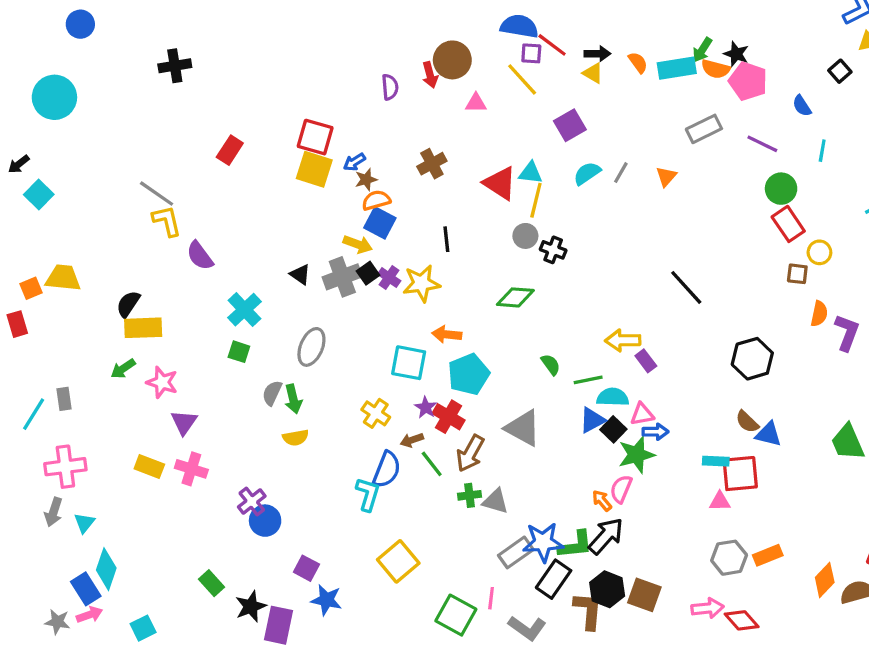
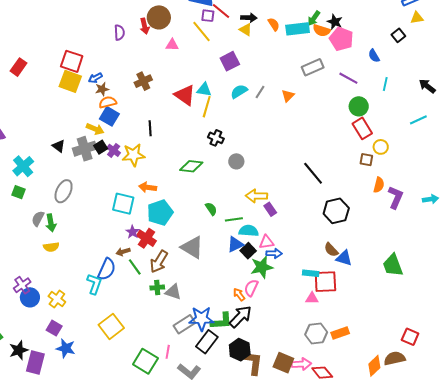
gray circle: (525, 236) -> (236, 161), moved
black line: (686, 287) -> (313, 173), moved
yellow cross: (376, 413) -> (57, 299), moved
orange diamond: (825, 580) -> (374, 366), moved
brown square: (644, 595) -> (283, 363), moved
brown L-shape: (588, 611) -> (253, 363), moved

